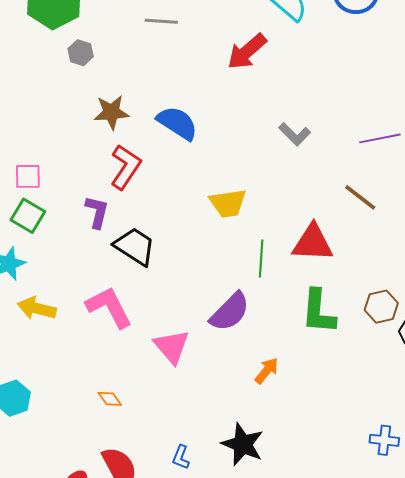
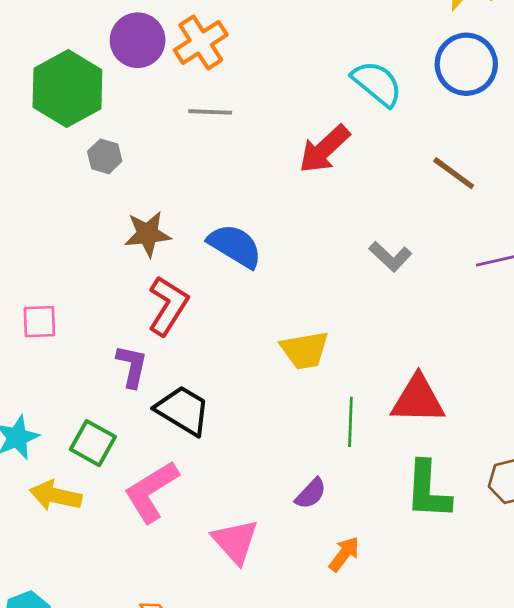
brown line: (360, 197) -> (454, 173), moved
green square: (28, 216) -> (93, 443), moved
pink L-shape: (109, 307) -> (151, 491), turned -93
purple semicircle: (230, 312) -> (311, 494), size x0.6
orange arrow: (267, 371) -> (344, 554), moved

